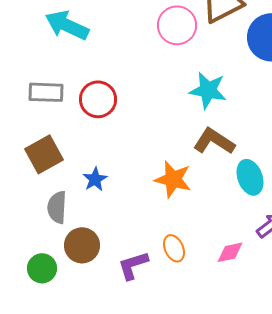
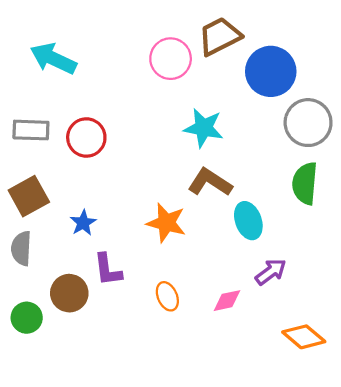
gray semicircle: (57, 207) -> (21, 248), moved
purple L-shape: (133, 265) -> (108, 270), moved, turned -80

